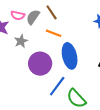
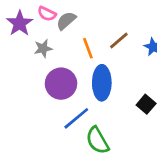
brown line: (52, 12) -> (119, 41), moved, turned 70
orange line: (53, 33) -> (88, 48), turned 35

